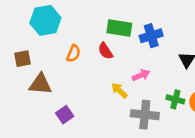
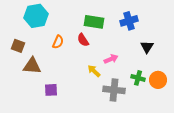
blue cross: (151, 36) -> (129, 21), moved
brown square: (22, 59) -> (18, 46), turned 32
purple square: (65, 115) -> (51, 90), turned 32

